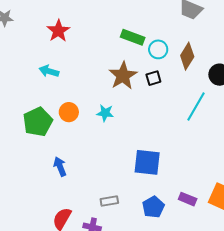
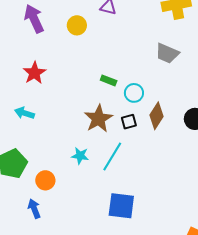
green rectangle: (133, 37) -> (109, 80), size x0.7
brown diamond: (187, 56) -> (156, 116), moved
cyan line: (196, 106) -> (112, 156), moved
orange circle: (69, 112) -> (45, 180), moved

